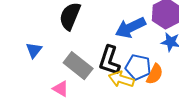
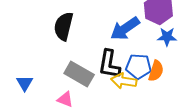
blue triangle: (34, 50) -> (25, 83), moved

